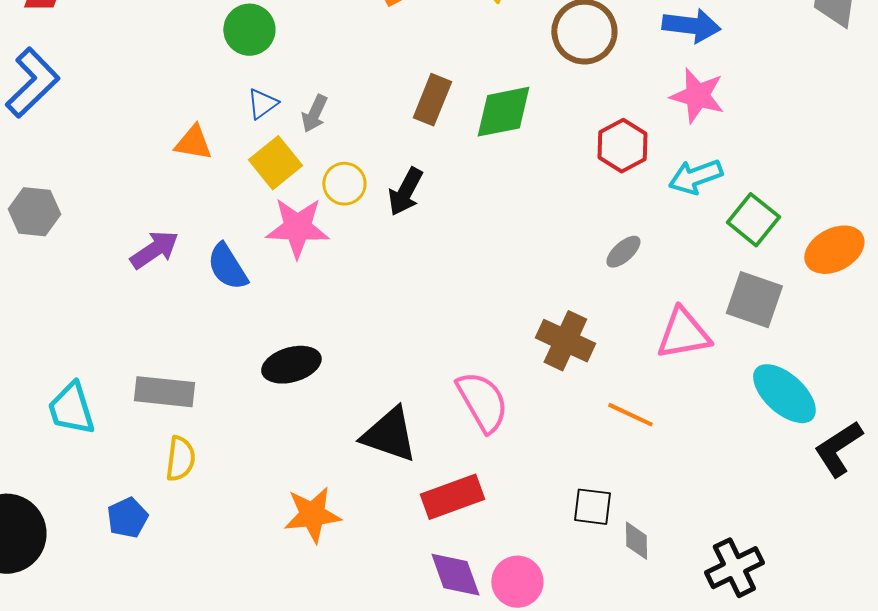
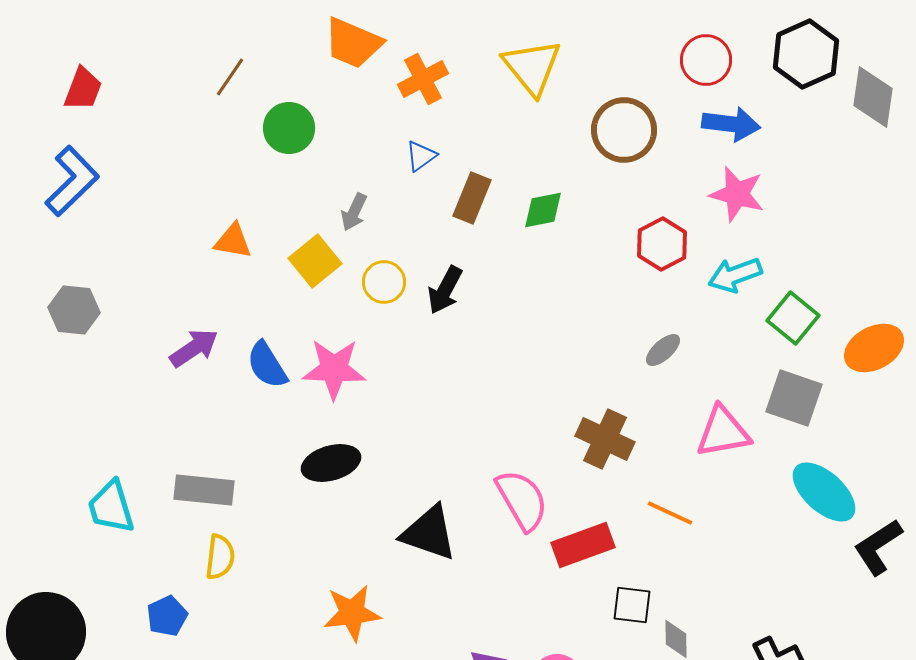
blue triangle: (262, 104) -> (421, 156), moved
green diamond: (503, 112) -> (543, 210), size x0.7
pink star: (297, 228) -> (334, 369), moved
red rectangle: (452, 497) -> (583, 545), moved

